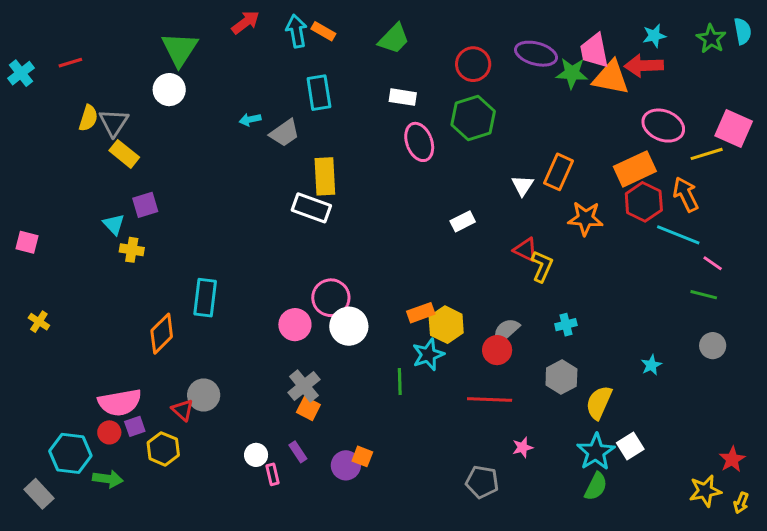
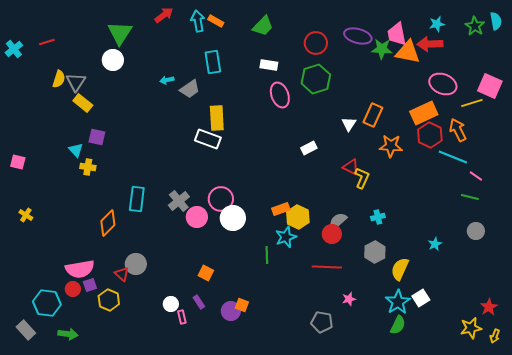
purple square: (145, 205) -> (97, 137), turned 30
gray cross: (304, 386) -> (179, 201), moved
green arrow: (108, 479) -> (68, 334), moved

